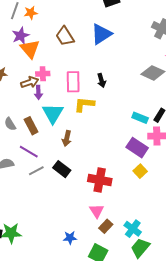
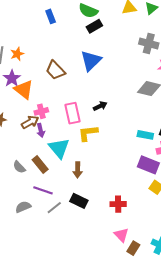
black arrow: (101, 80) -> (100, 106), turned -88
red cross: (100, 180) -> (118, 204), size x0.7

